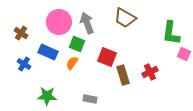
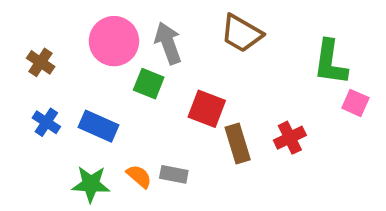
blue rectangle: (48, 52) -> (99, 126), moved
orange semicircle: (72, 63) -> (139, 176), moved, turned 96
gray rectangle: (90, 99) -> (174, 174), moved

